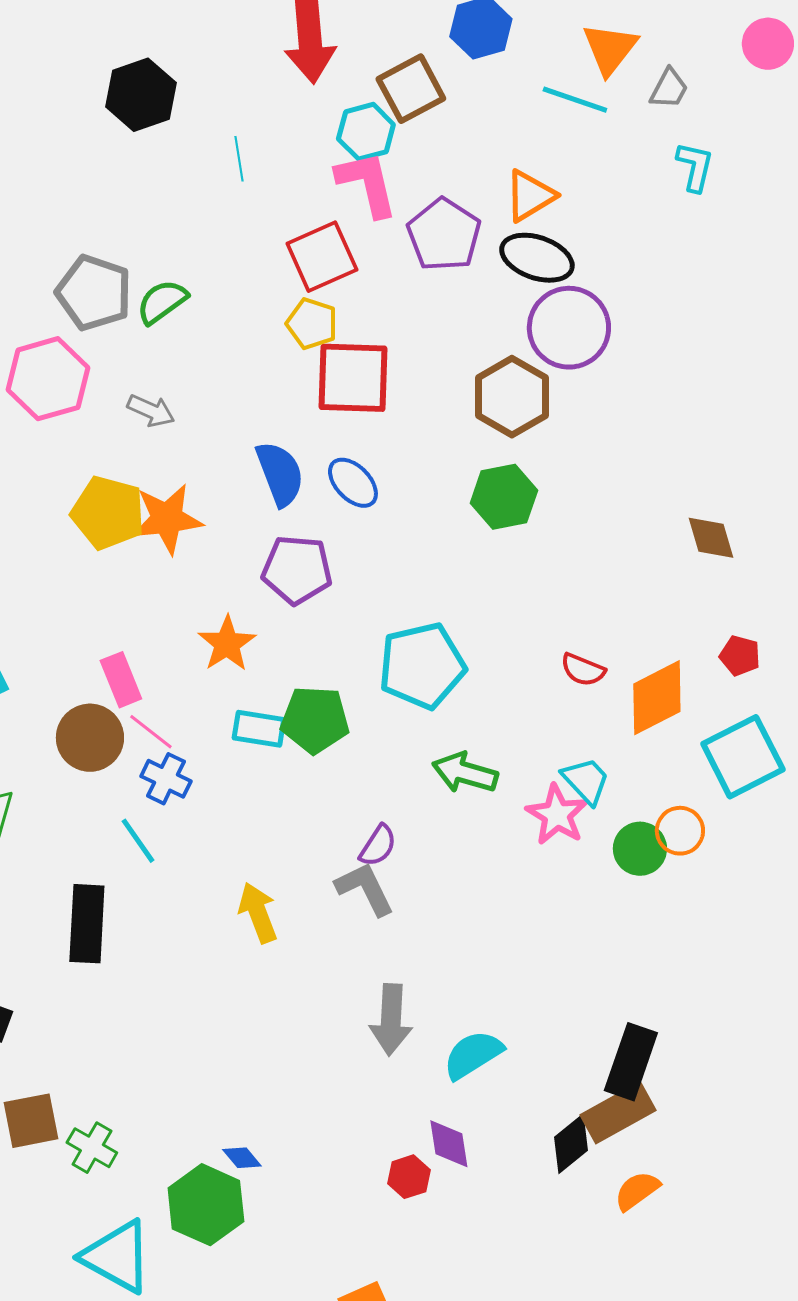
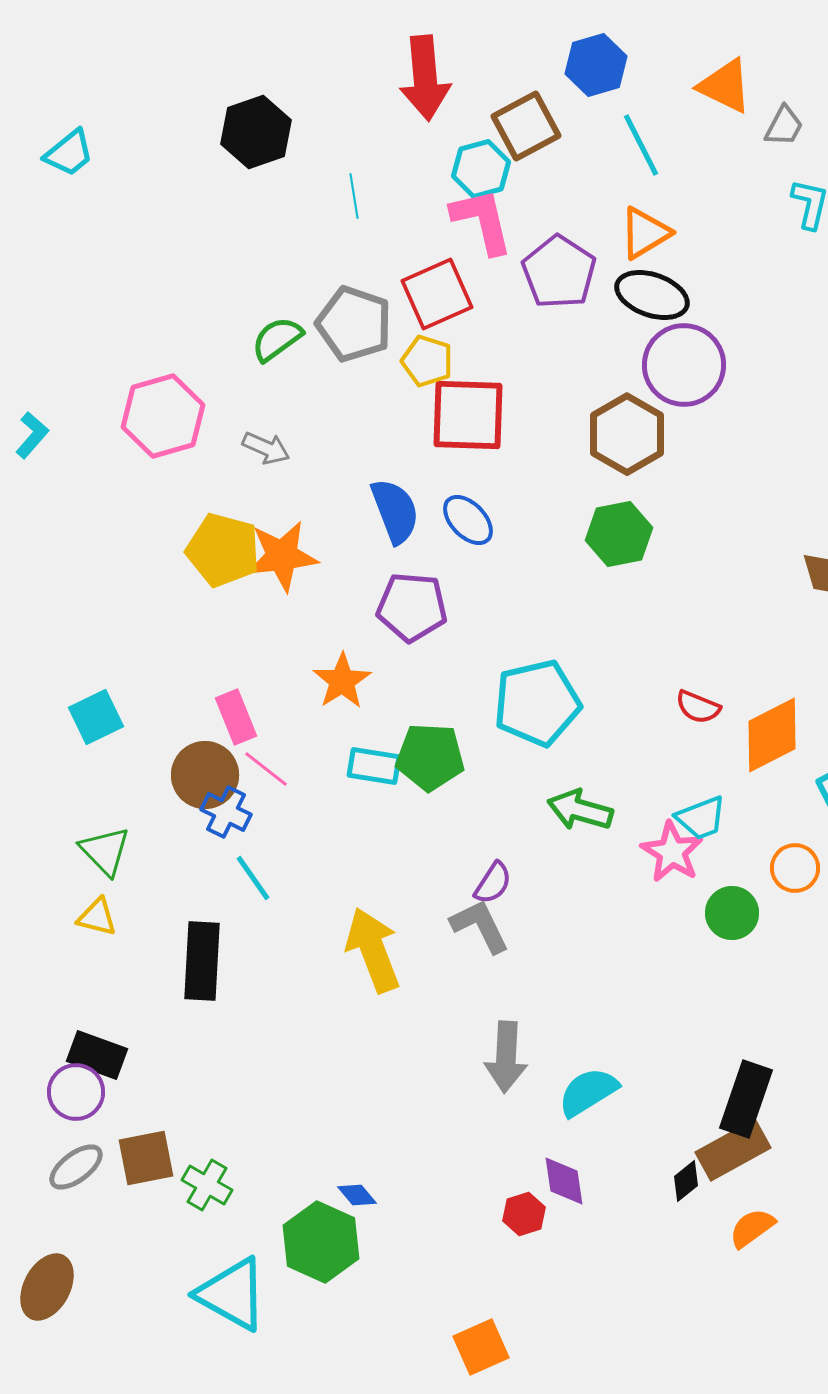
orange triangle: (610, 49) -> (725, 86), turned -42
cyan line: (575, 100) -> (641, 145), moved, turned 44
gray pentagon: (94, 293) -> (354, 324), moved
blue cross: (166, 779) -> (226, 812), moved
cyan trapezoid: (586, 781) -> (701, 818), turned 112
green circle: (640, 849) -> (732, 913), moved
yellow arrow: (258, 913) -> (373, 950), size x1.4
black diamond: (571, 1144) -> (686, 1181), size x0.7

